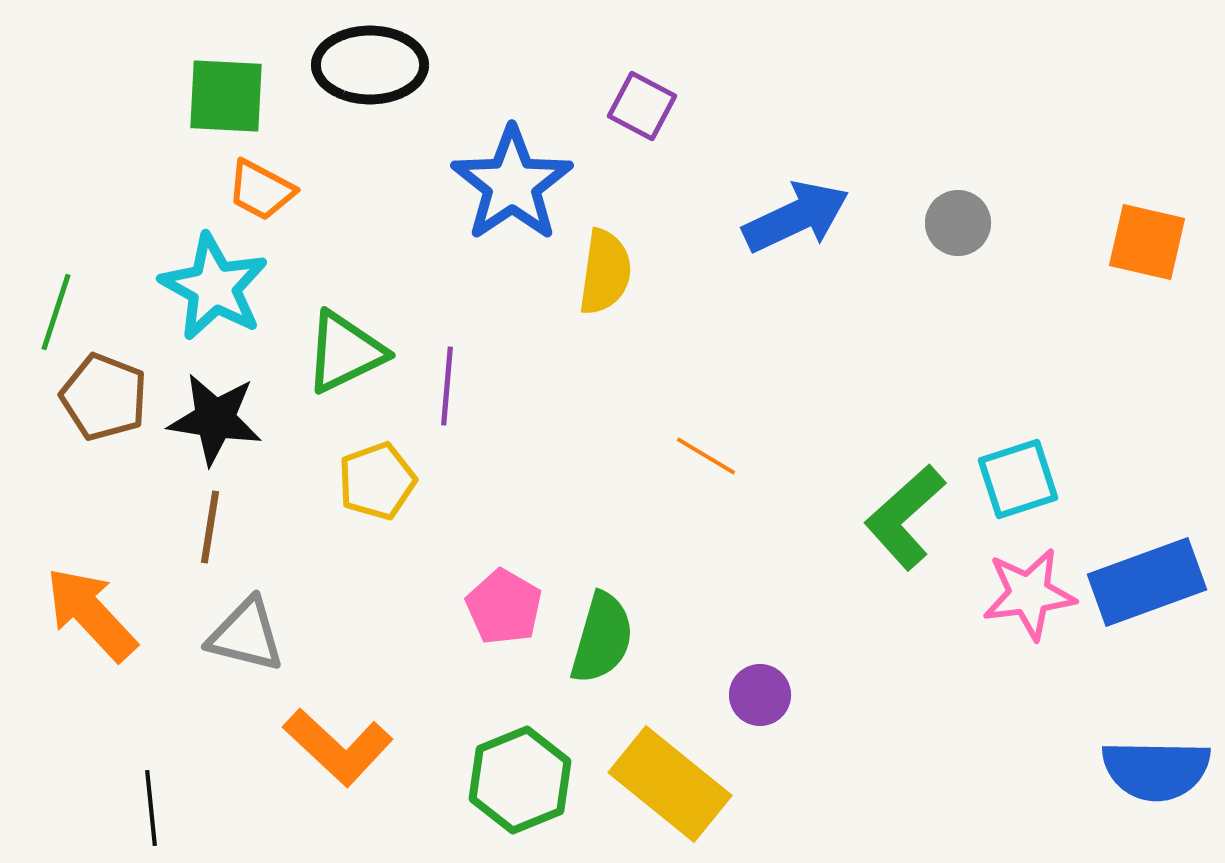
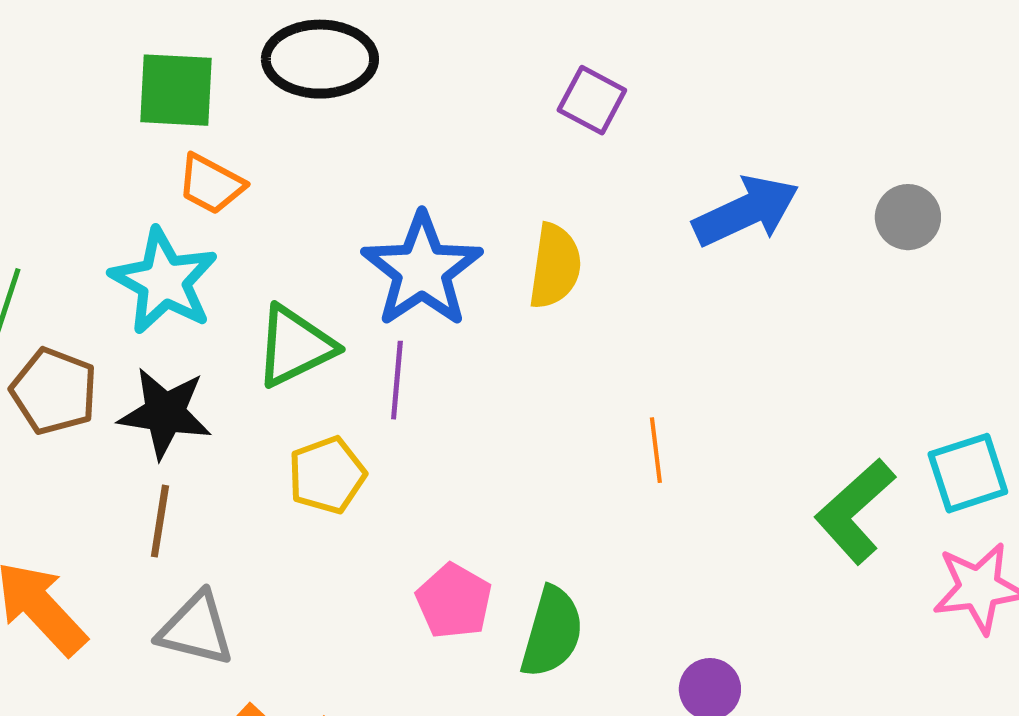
blue star: (512, 184) -> (422, 270), moved
orange line: (706, 456) -> (656, 450), turned 52

